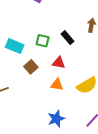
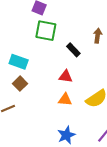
green square: (43, 41) -> (46, 31), moved, size x1.5
brown square: (31, 67) -> (20, 84), moved

